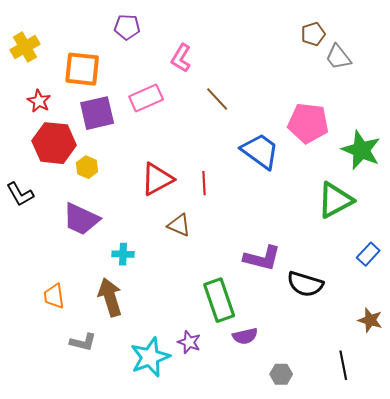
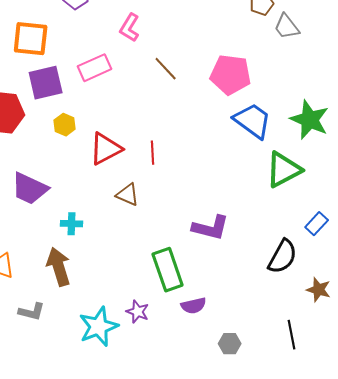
pink pentagon: (308, 123) -> (231, 75), moved
blue trapezoid: (260, 151) -> (253, 121), moved
yellow hexagon: (87, 167) -> (65, 125), moved
black semicircle: (305, 284) -> (283, 257), moved, turned -78

